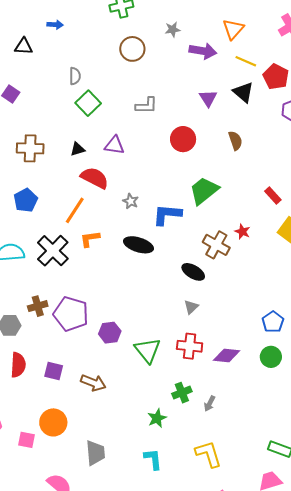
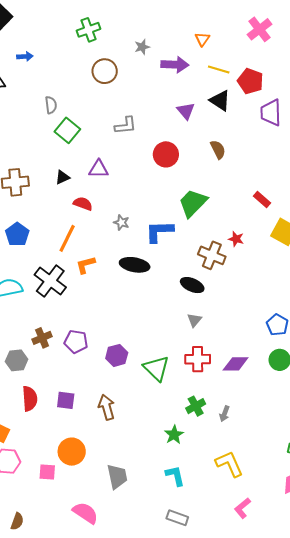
orange triangle: (233, 29) -> (202, 39), size x0.7
red semicircle: (95, 178) -> (83, 204), size x0.7
purple pentagon: (71, 314) -> (76, 342), size x0.7
brown arrow: (93, 383) -> (107, 407), turned -120

